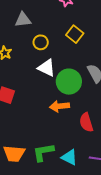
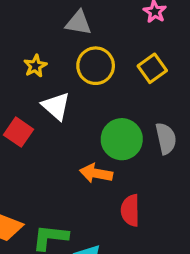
yellow circle: (41, 42) -> (96, 66), size x1.5
white triangle: (47, 68) -> (56, 106), moved

